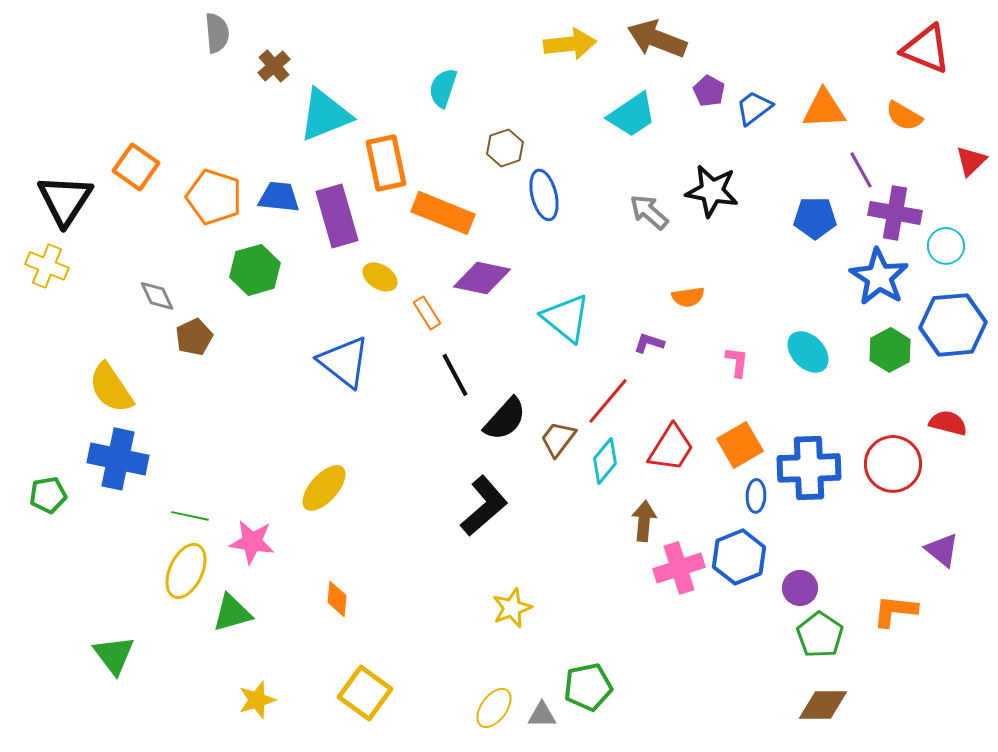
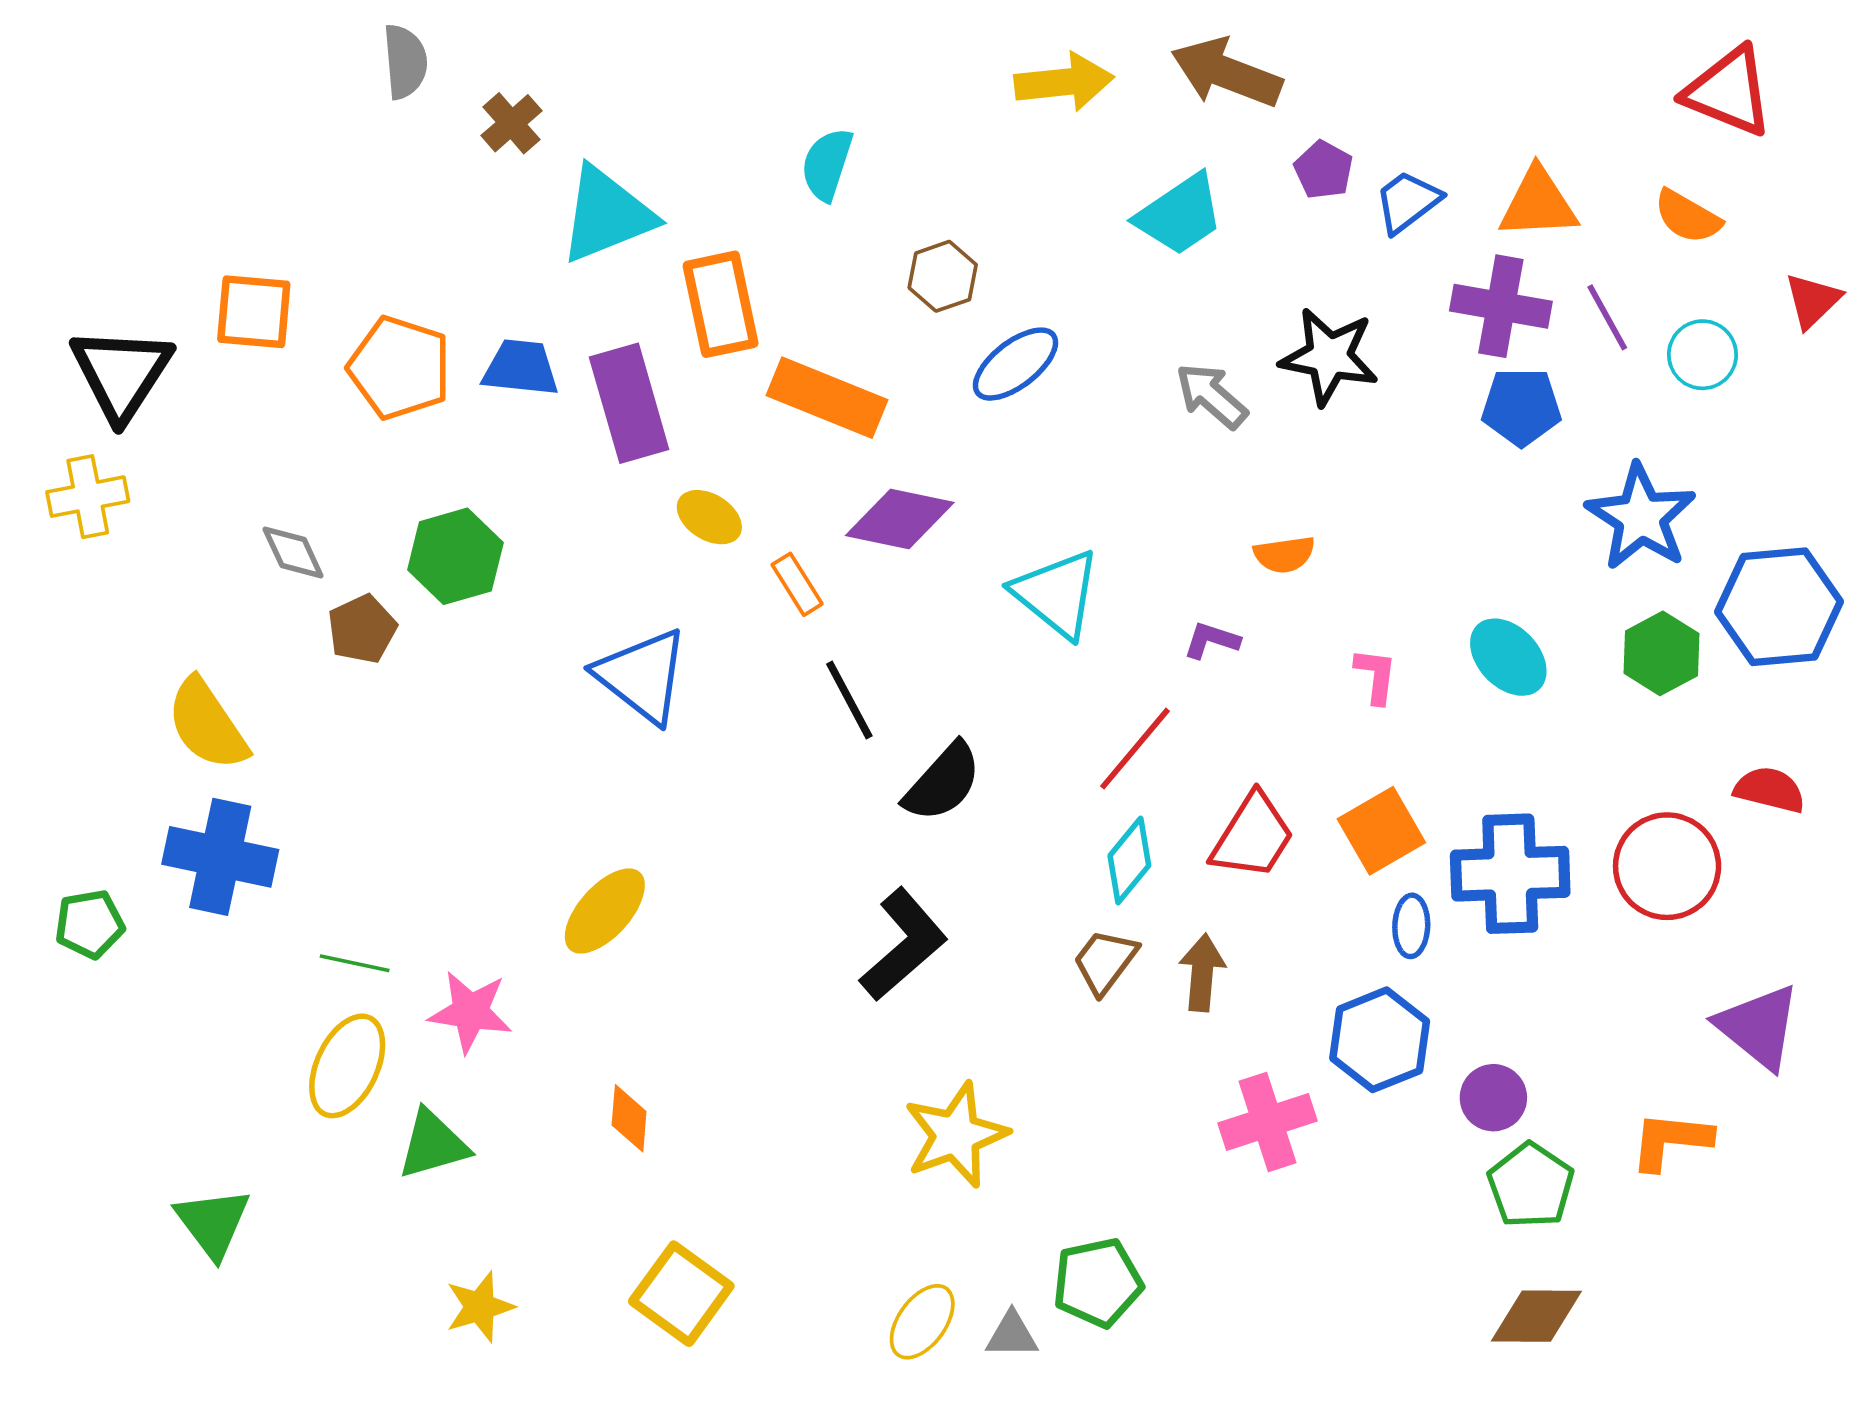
orange square: (136, 167) -> (254, 312), turned -30
blue ellipse: (544, 195) -> (1016, 364), turned 66
purple cross: (895, 213) -> (1501, 306), moved
cyan circle: (946, 246) -> (1702, 355), moved
yellow cross: (47, 266) -> (88, 497), turned -33
green hexagon: (255, 270) -> (455, 556), moved
brown trapezoid: (558, 439) -> (1105, 961), moved
purple triangle: (942, 550) -> (1758, 1027), size x1.4
pink cross: (679, 568) -> (1268, 1122), moved
yellow star: (512, 608) -> (956, 1135), size x1.4

